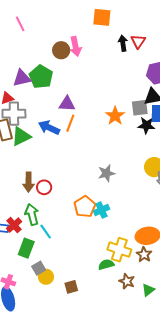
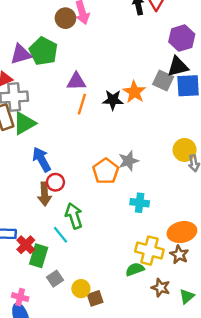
gray square: (140, 108) -> (163, 81), turned 36
black star: (146, 125) -> (113, 100), moved
blue arrow: (49, 128) -> (42, 159), moved, turned 40
brown arrow: (28, 182) -> (45, 194), moved
orange pentagon: (85, 207) -> (106, 171), moved
cyan cross: (101, 210) -> (140, 203), moved, turned 35
green arrow: (32, 214) -> (74, 216), moved
red cross: (14, 225) -> (26, 245), moved
yellow circle: (46, 277) -> (81, 289), moved

